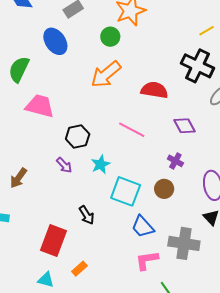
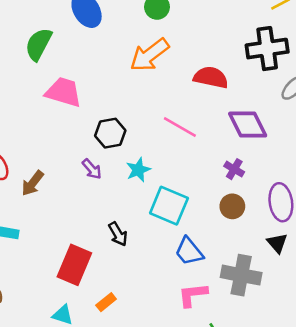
black cross: (197, 66) -> (267, 49), turned -36
purple diamond: (185, 126) -> (248, 125), size x1.4
brown circle: (164, 189) -> (232, 206), moved

